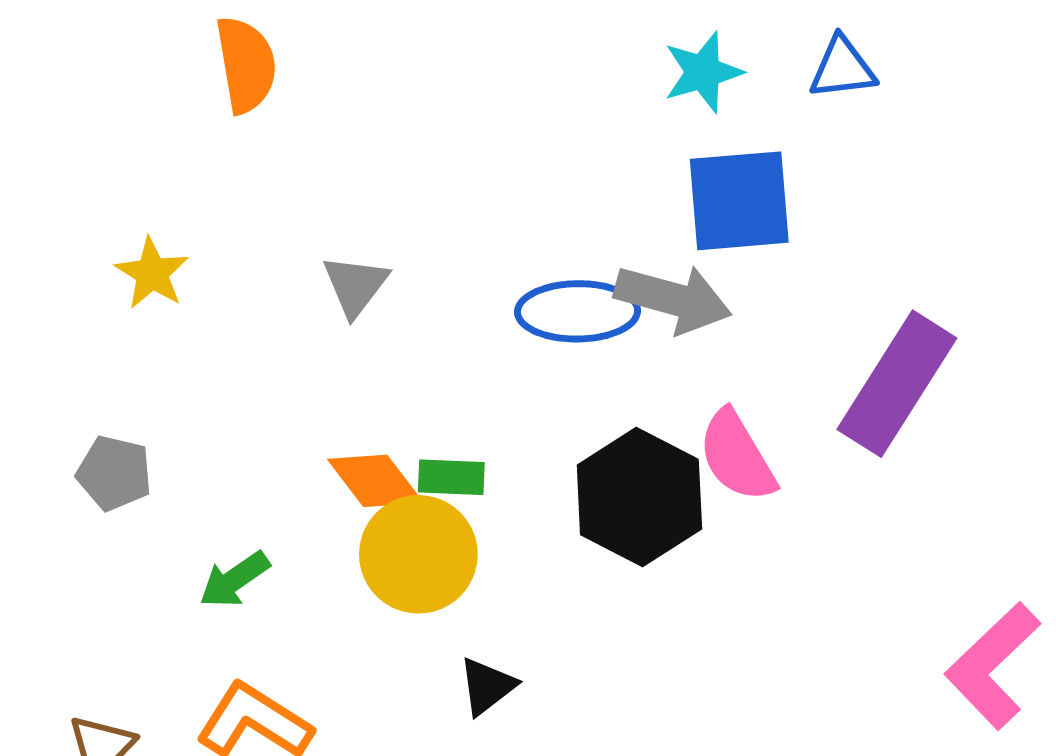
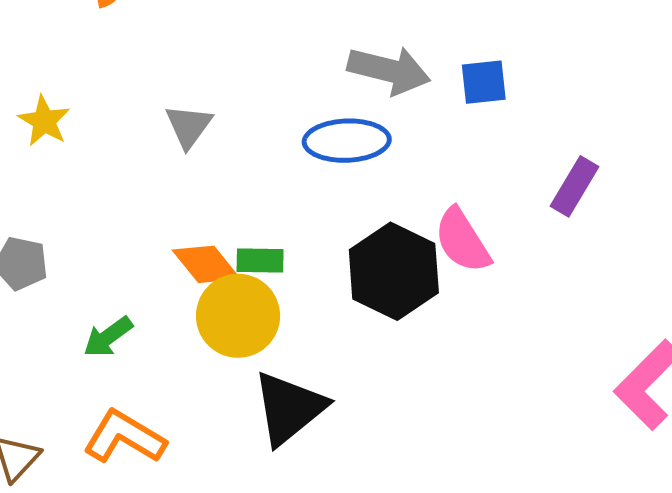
blue square: (739, 201) -> (484, 82), moved, size x0.6
gray arrow: (673, 299) -> (389, 70), moved
purple rectangle: (897, 384) -> (575, 186), size x0.6
black triangle: (487, 686) -> (289, 408), size x1.8

